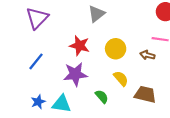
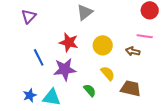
purple triangle: (37, 18) -> (29, 16), size x0.7
blue line: (36, 61) -> (39, 57), moved, turned -66

